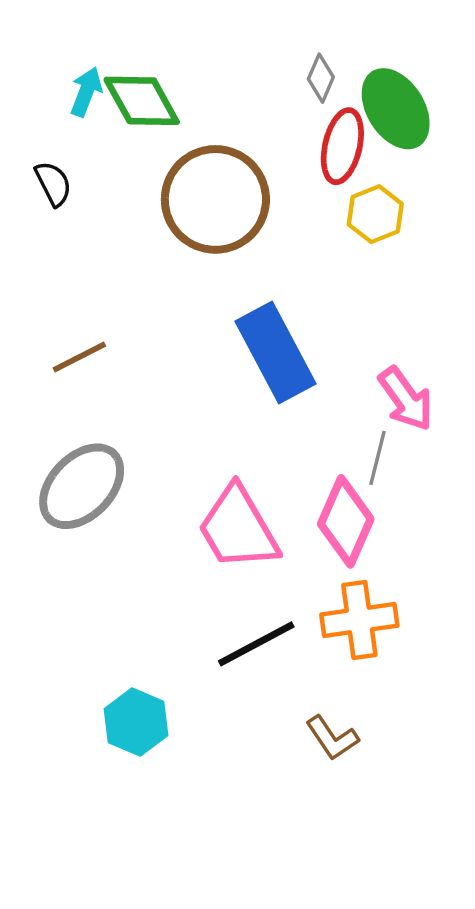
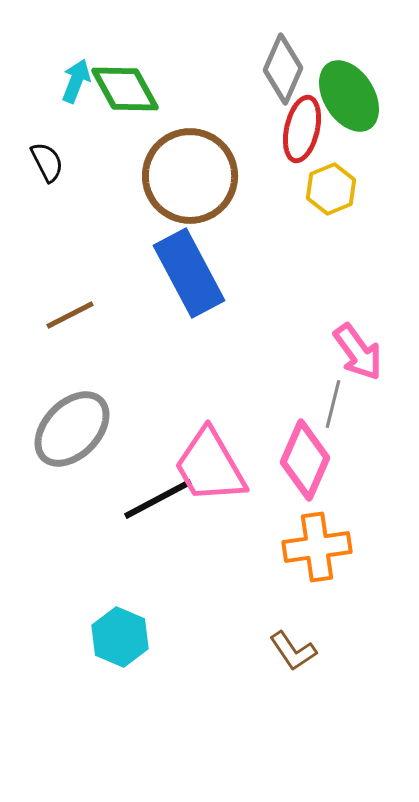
gray diamond: (321, 78) -> (283, 69), size x1.6
blue rectangle: (275, 352) -> (189, 273), moved
black line: (256, 644) -> (158, 499), moved

